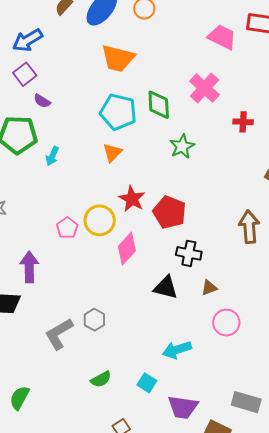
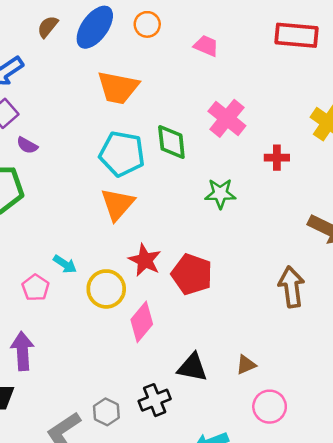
pink trapezoid: (222, 37) -> (206, 46), moved, size x0.7
green star: (182, 146) -> (220, 194), moved, turned 30
orange triangle: (112, 153) -> (117, 204), size x1.4
cyan arrow: (52, 156) -> (65, 264), moved, turned -78
pink pentagon: (67, 228) -> (36, 288), moved
black cross: (189, 253) -> (155, 400), moved, turned -30

